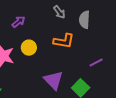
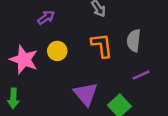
gray semicircle: (84, 20) -> (134, 40), moved
orange L-shape: (64, 41) -> (102, 45), turned -110

